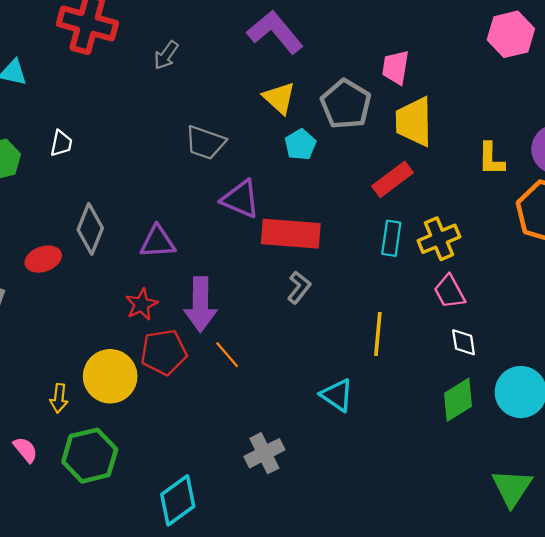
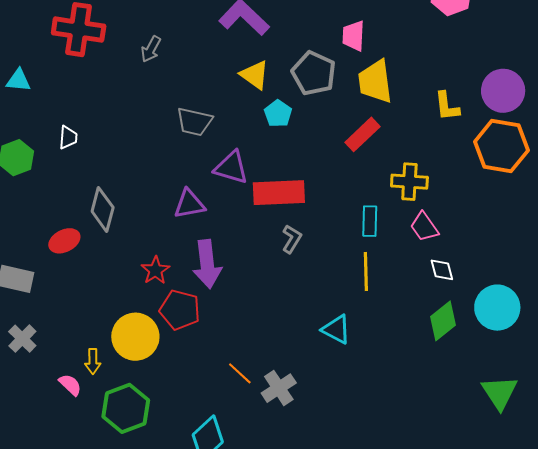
cyan rectangle: (391, 238) -> (370, 221), moved
yellow cross: (439, 239) -> (409, 182), turned 33
purple triangle: (158, 242) -> (189, 204), moved
red pentagon: (164, 352) -> (180, 310), turned 30
orange line: (227, 355) -> (240, 373), moved
pink semicircle: (25, 450) -> (70, 385), moved

